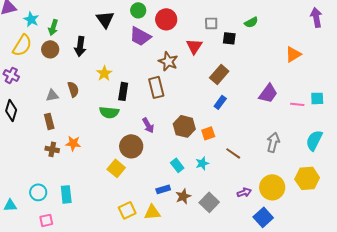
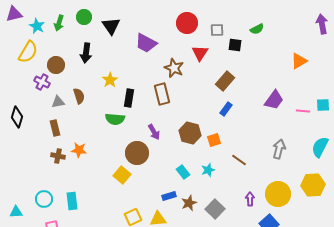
green circle: (138, 10) -> (84, 17), moved
red circle: (166, 19) -> (187, 23), moved
green arrow: (53, 27) -> (59, 23), moved
brown circle: (50, 49) -> (56, 65), moved
purple cross: (11, 75) -> (42, 82), moved
purple arrow: (244, 192) -> (250, 199), turned -72

